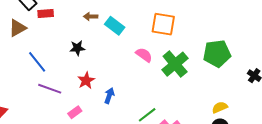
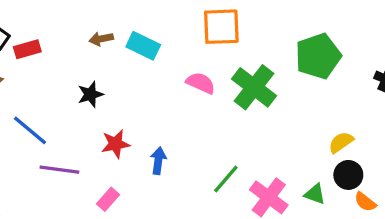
red star: (86, 80) -> (116, 144), turned 30

